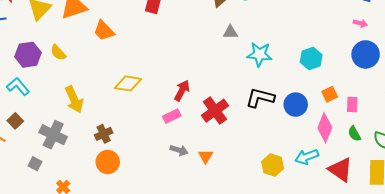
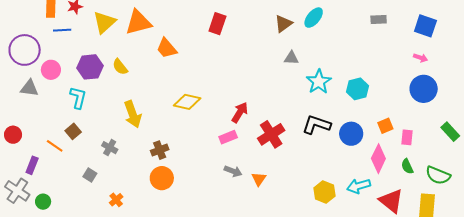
cyan star: (259, 54) -> (319, 82), turned 30
cyan hexagon: (311, 58) -> (358, 89), moved
cyan L-shape: (18, 86) -> (78, 98), turned 50
gray cross: (53, 135) -> (110, 148), size x0.6

